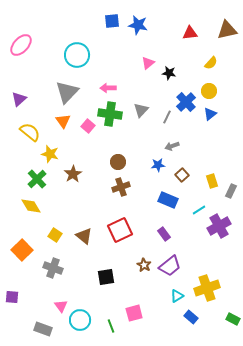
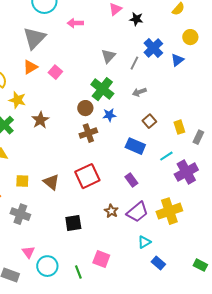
pink arrow: (108, 88) -> (75, 23), moved
yellow circle: (209, 91) -> (190, 37), moved
green cross: (110, 114) -> (102, 89), moved, turned 30
orange triangle: (63, 121) -> (30, 67), turned 35
blue star: (158, 165) -> (109, 115), moved
yellow square: (55, 235) -> (22, 181), turned -32
yellow cross: (207, 288) -> (169, 211), moved
pink square: (134, 313) -> (101, 259), turned 36

